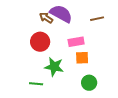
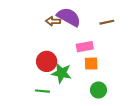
brown arrow: (46, 18) -> (53, 21), turned -32
red circle: (40, 42) -> (47, 61), moved

